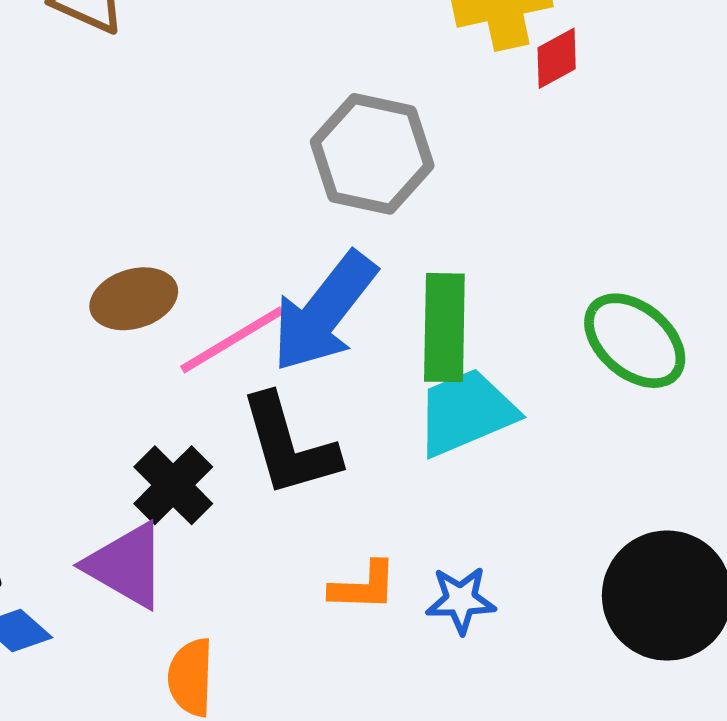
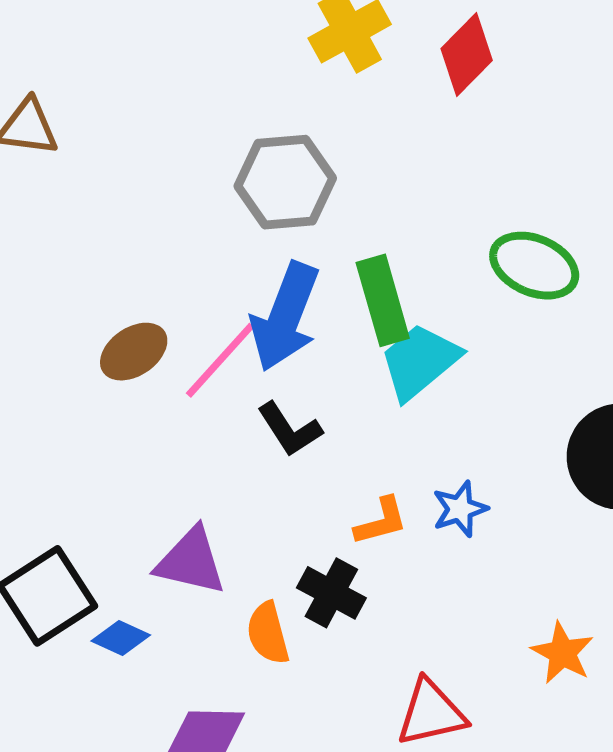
red diamond: (557, 58) -> (467, 54), moved, size x1.5
black L-shape: (289, 446) -> (290, 429), size x0.7
black cross: (173, 485) -> (331, 593), moved

